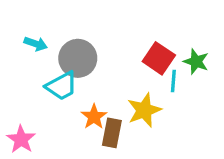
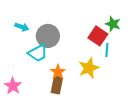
green star: (196, 62) -> (113, 24), moved
brown rectangle: (112, 133) -> (57, 85), moved

